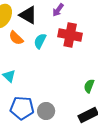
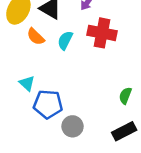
blue pentagon: (22, 108) -> (48, 104), moved

